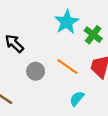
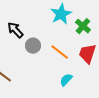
gray circle: (36, 71) -> (33, 46), moved

